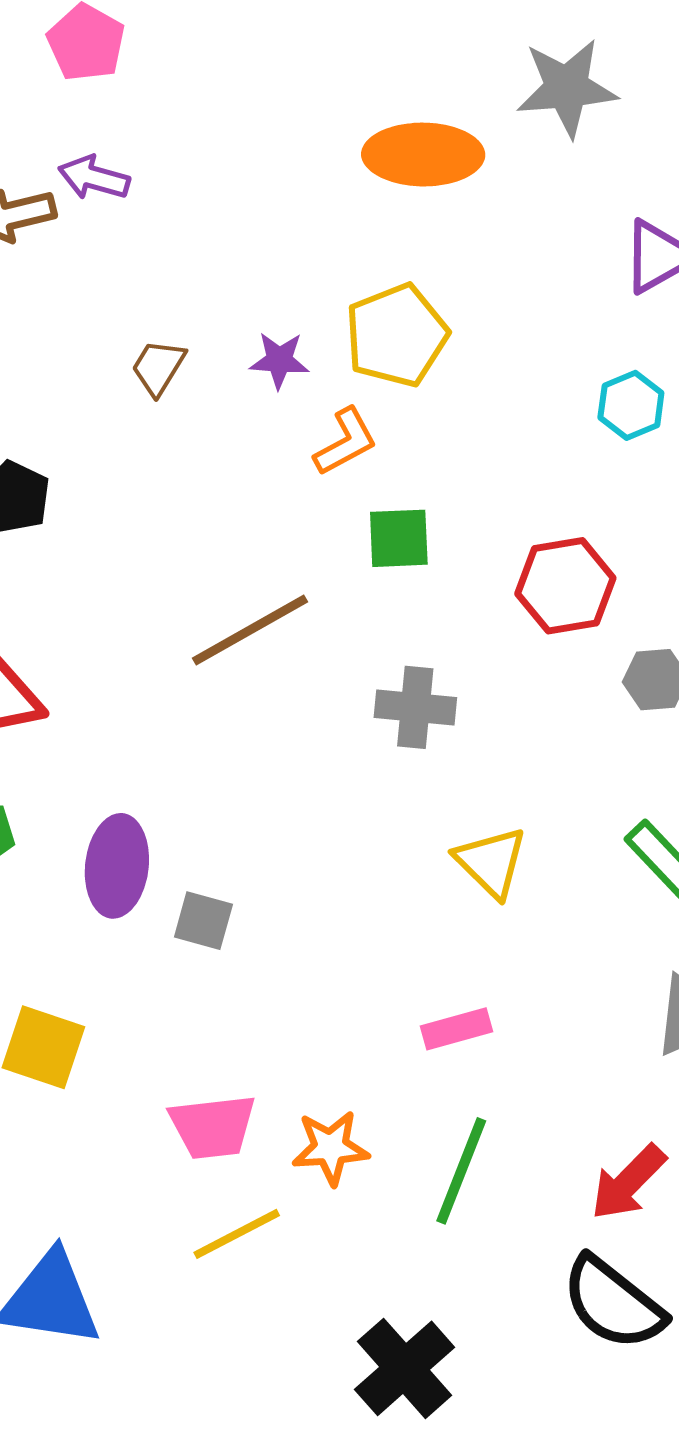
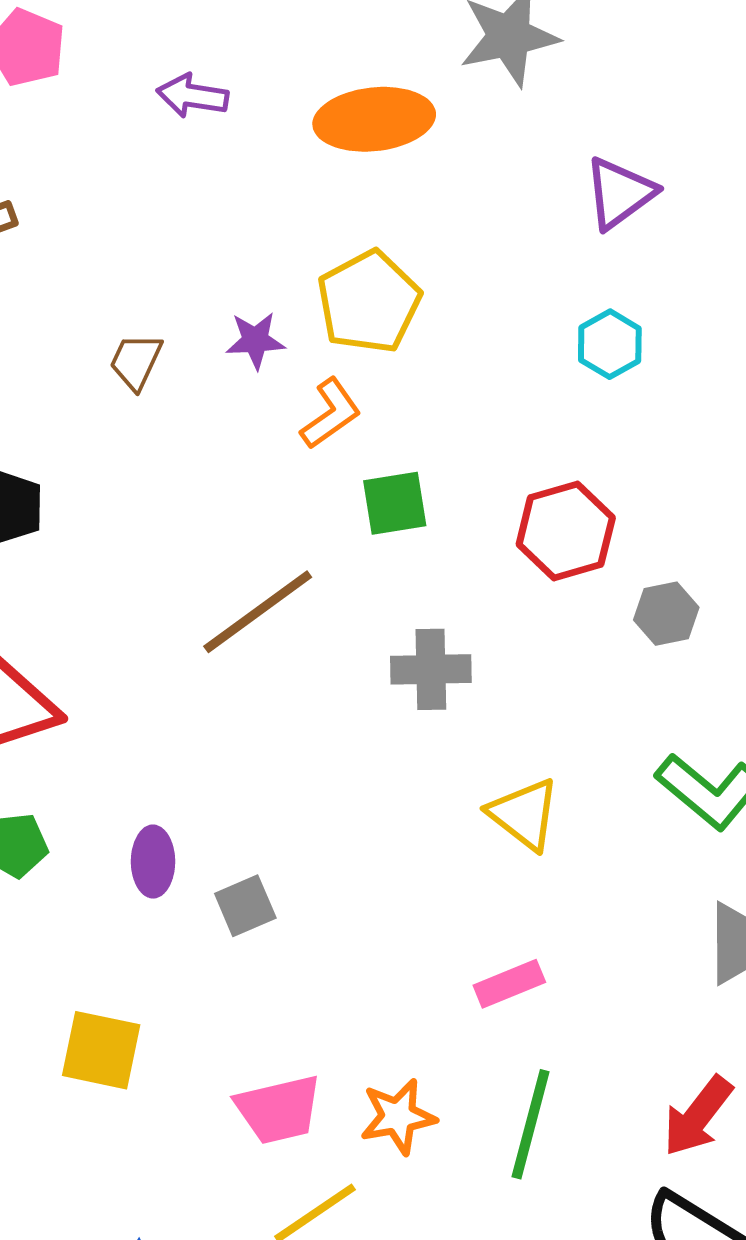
purple arrow: (94, 178) -> (193, 96), moved
purple ellipse: (117, 866) -> (153, 862), size x0.7
gray square: (203, 921) -> (245, 906), turned -32

